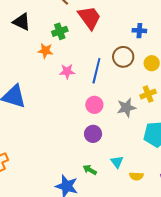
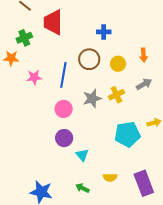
red trapezoid: (90, 18) -> (53, 22), turned -140
gray star: (126, 108) -> (92, 98), moved
cyan triangle: (117, 162) -> (82, 155), moved
green arrow: (90, 170) -> (82, 188), moved

